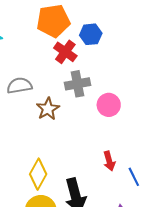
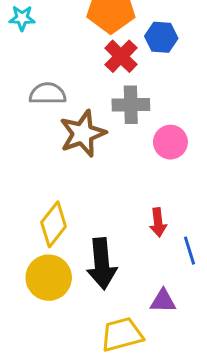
brown star: (48, 109) -> (83, 134), size x1.4

